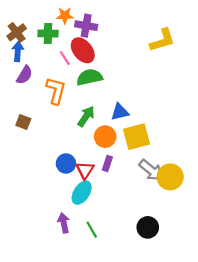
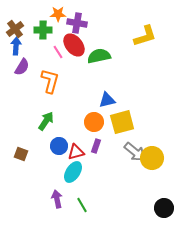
green semicircle: (89, 77) -> (99, 56), moved
green arrow: (86, 116) -> (46, 121), moved
brown square: (23, 122) -> (21, 154), moved
red triangle: (85, 170) -> (76, 152), turned 42
black circle: (148, 227) -> (164, 208), moved

